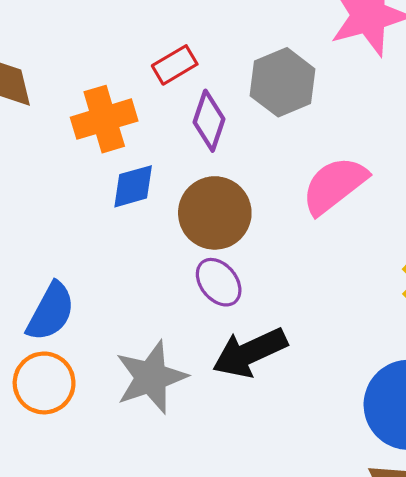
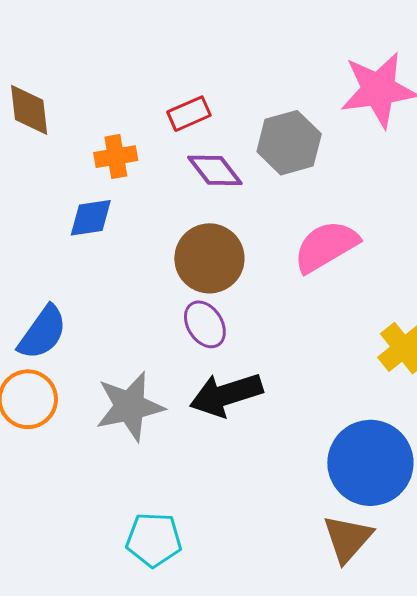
orange cross: (104, 119) -> (116, 157), size x0.7
purple diamond: (209, 121) -> (215, 170), turned -64
blue diamond: (133, 186) -> (91, 218), moved

